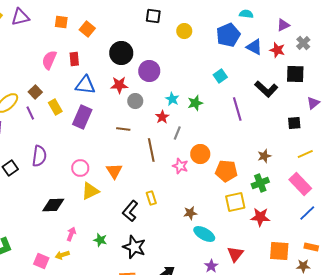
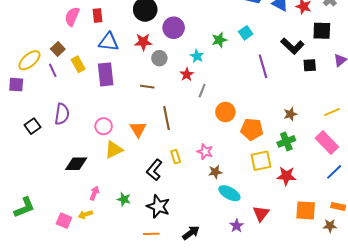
green star: (195, 103) -> (219, 40), moved
purple rectangle: (82, 117) -> (106, 74), turned -30
black square: (294, 123) -> (310, 65), moved
brown line: (151, 150) -> (167, 118), moved
pink star: (180, 166) -> (205, 152), moved

